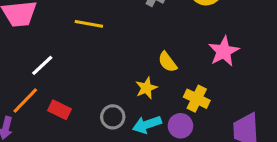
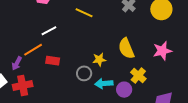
yellow semicircle: (167, 62) -> (126, 48), size x1.5
yellow star: (146, 88) -> (99, 60), moved
red rectangle: (60, 110) -> (53, 61), turned -32

